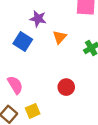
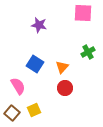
orange triangle: (60, 37) -> (62, 67), moved
blue square: (23, 41) -> (35, 64), moved

